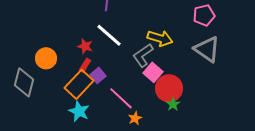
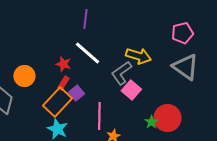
red circle: (169, 88) -> (167, 118), moved
pink line: (121, 98) -> (99, 116), turned 48

